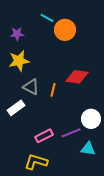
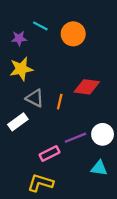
cyan line: (47, 18) -> (40, 26), moved
purple line: (71, 133) -> (75, 138), moved

